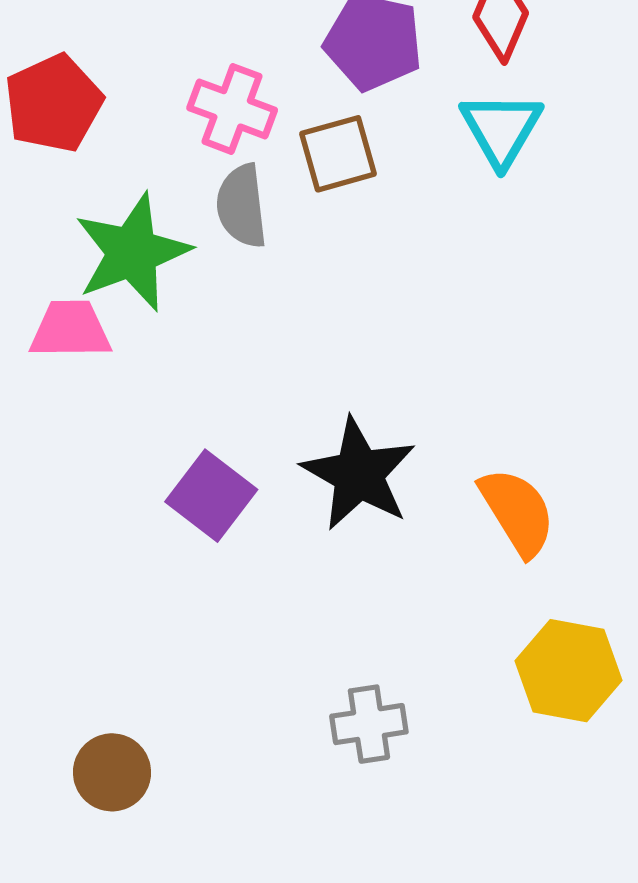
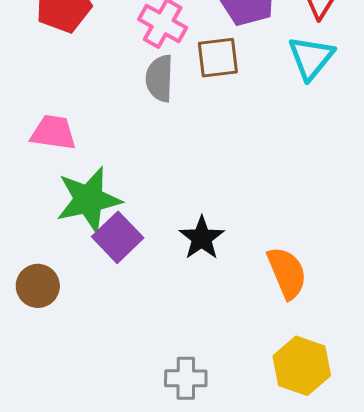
green star: (132, 252) -> (89, 200), moved
black star: (359, 474) -> (202, 238), size x0.7
brown circle: (112, 772) -> (38, 286), moved

